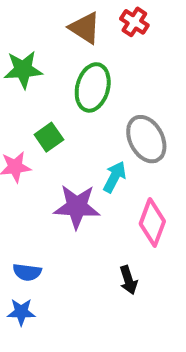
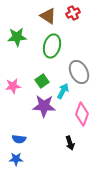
red cross: (134, 22) -> (73, 13), turned 32
green square: (49, 137) -> (42, 81), moved

